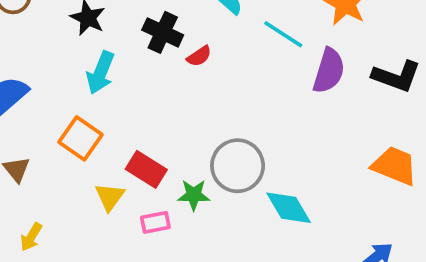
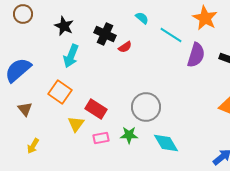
green star: (194, 195) -> (129, 135), moved
cyan diamond: (289, 208) -> (166, 143), moved

